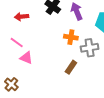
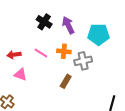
red arrow: (21, 17) -> (14, 55), moved
pink line: (17, 42) -> (41, 53), moved

